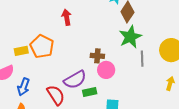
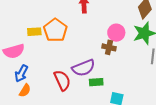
pink circle: (106, 70) -> (116, 33), moved
blue arrow: (24, 87) -> (21, 73), moved

